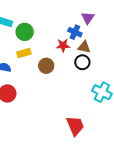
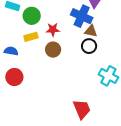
blue cross: (75, 32) -> (82, 16), size x1.5
red star: (63, 45) -> (53, 30), moved

